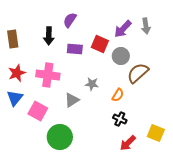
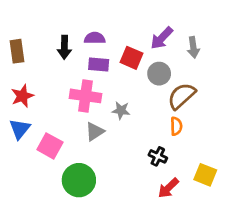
purple semicircle: (70, 20) -> (95, 38), moved, turned 56
gray arrow: (146, 26) -> (193, 47), moved
pink cross: (48, 75) -> (85, 96), moved
orange semicircle: (118, 95) -> (176, 126), moved, turned -32

